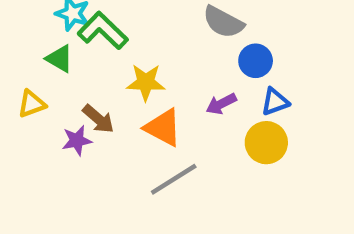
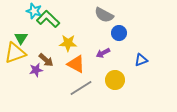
green triangle: (60, 59) -> (21, 38), moved, turned 32
blue triangle: (275, 102) -> (141, 60), moved
yellow triangle: (32, 104) -> (15, 53), size x1.6
yellow circle: (266, 143) -> (115, 80), moved

